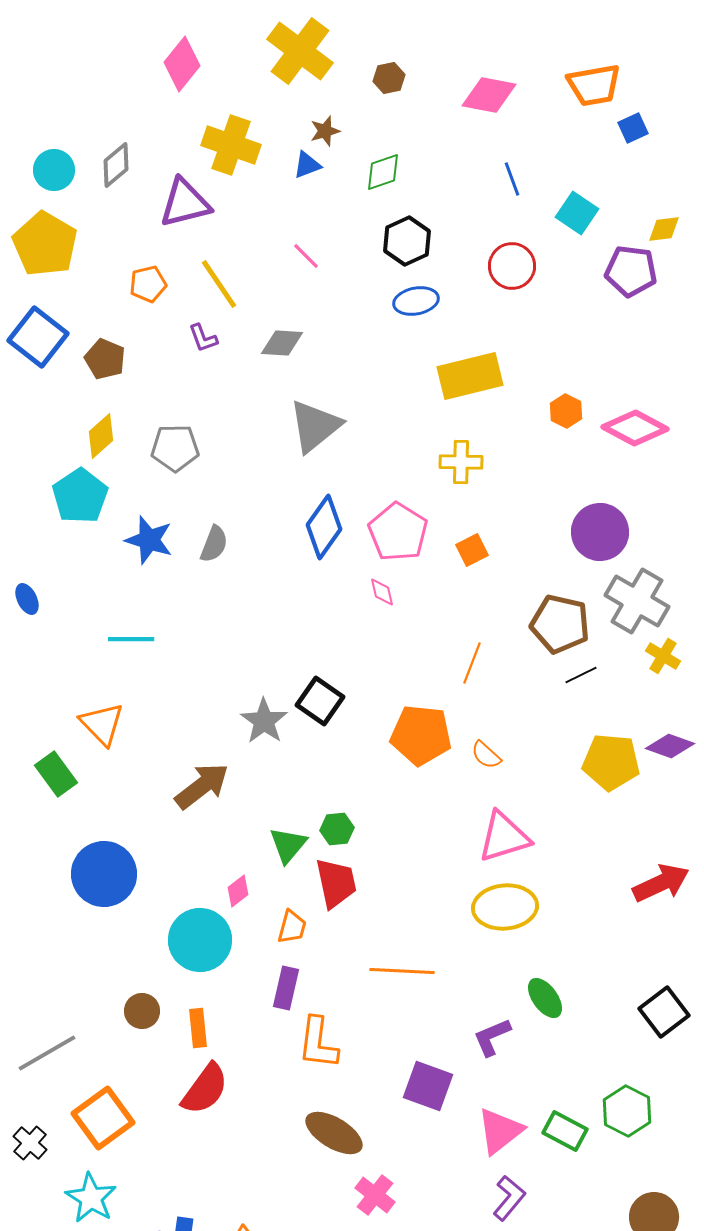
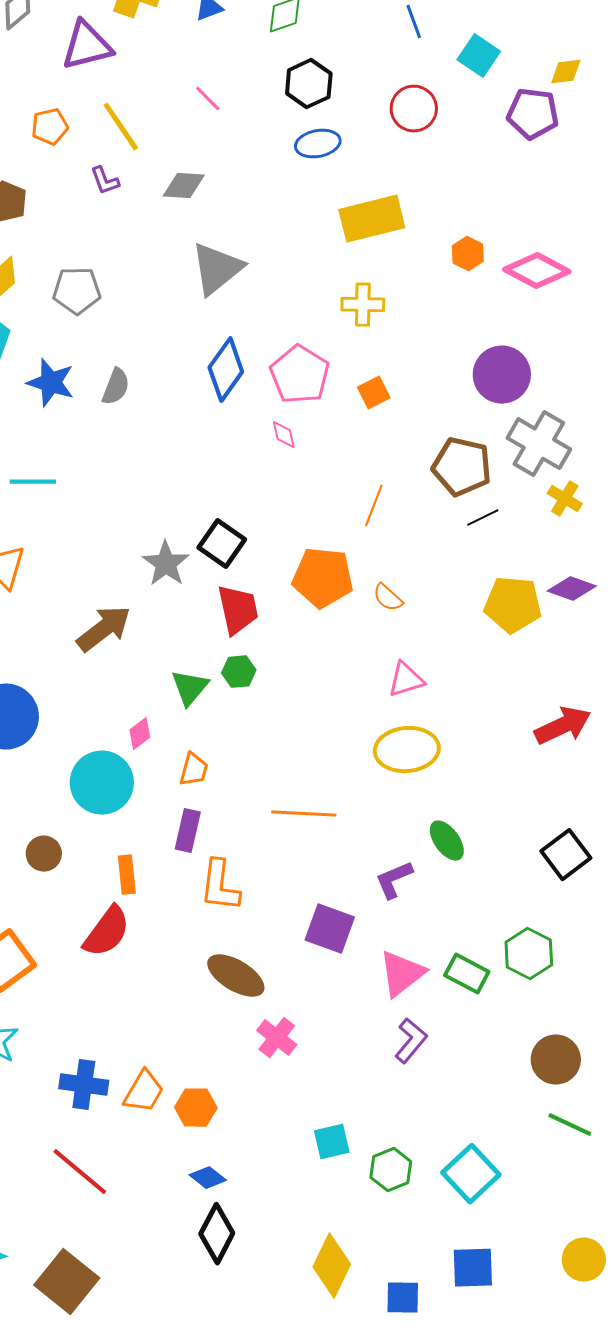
pink triangle: (504, 837) -> (406, 680), size x0.7
red trapezoid: (336, 883) -> (238, 610), moved
orange rectangle: (198, 1028) -> (127, 875), moved

